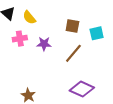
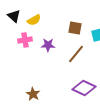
yellow semicircle: (29, 18) -> (34, 20), turned -80

